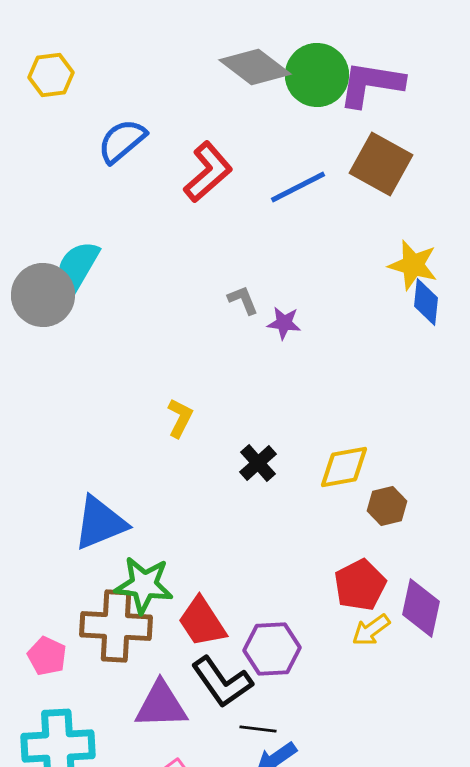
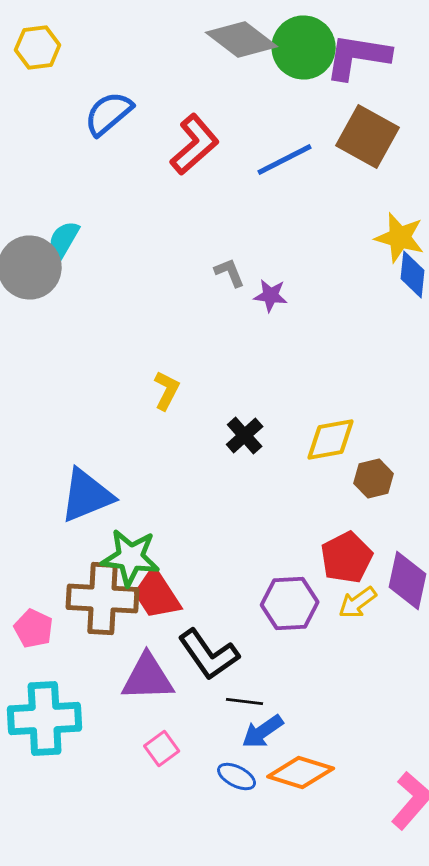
cyan semicircle: (77, 267) -> (64, 240), size x0.7
red trapezoid: (202, 622) -> (157, 594), moved
purple hexagon: (272, 649) -> (290, 604), moved

